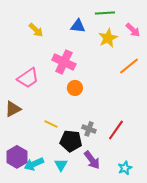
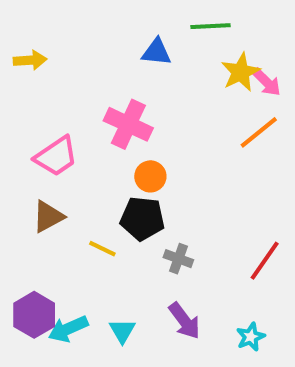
yellow arrow: (36, 30) -> (30, 60), moved, turned -49
pink arrow: (133, 30) -> (267, 82), moved
yellow star: (108, 38) -> (241, 72), moved
brown triangle: (13, 109) -> (48, 217), moved
red line: (116, 130) -> (265, 261), moved
black pentagon: (71, 141) -> (142, 219), moved

